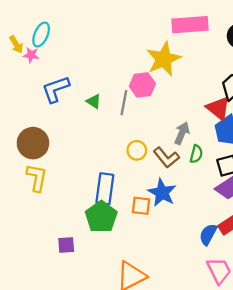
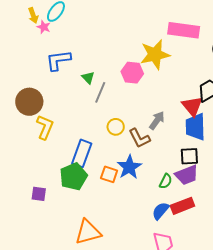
gray line: (124, 103) -> (100, 92), moved
green semicircle: (196, 154) -> (166, 181), moved
yellow L-shape: (37, 178) -> (45, 127), moved

